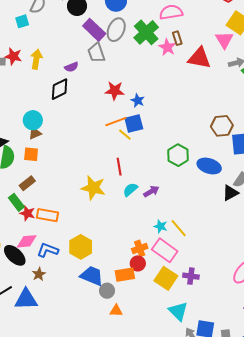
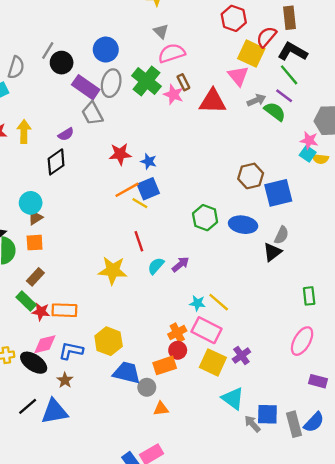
purple cross: (191, 276) -> (241, 355), turned -35

